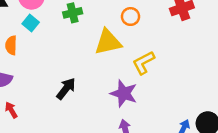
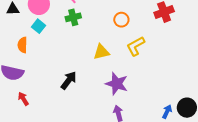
yellow triangle: (108, 42) -> (101, 52), moved, size x0.7
yellow L-shape: (144, 63) -> (136, 46), moved

